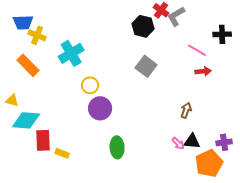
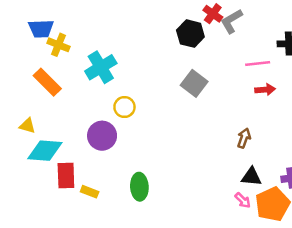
pink line: (197, 50) -> (258, 63), turned -36
purple circle: (100, 108) -> (102, 136), moved
pink arrow: (178, 143) -> (243, 200), moved
green ellipse: (117, 147) -> (139, 187), moved

